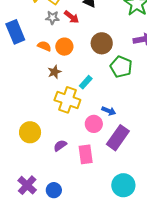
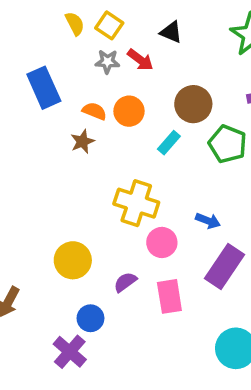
brown star: (54, 72) -> (82, 142), moved
cyan rectangle: (86, 82) -> (169, 143), moved
pink circle: (94, 124) -> (162, 242), moved
blue circle: (54, 190) -> (90, 318), moved

